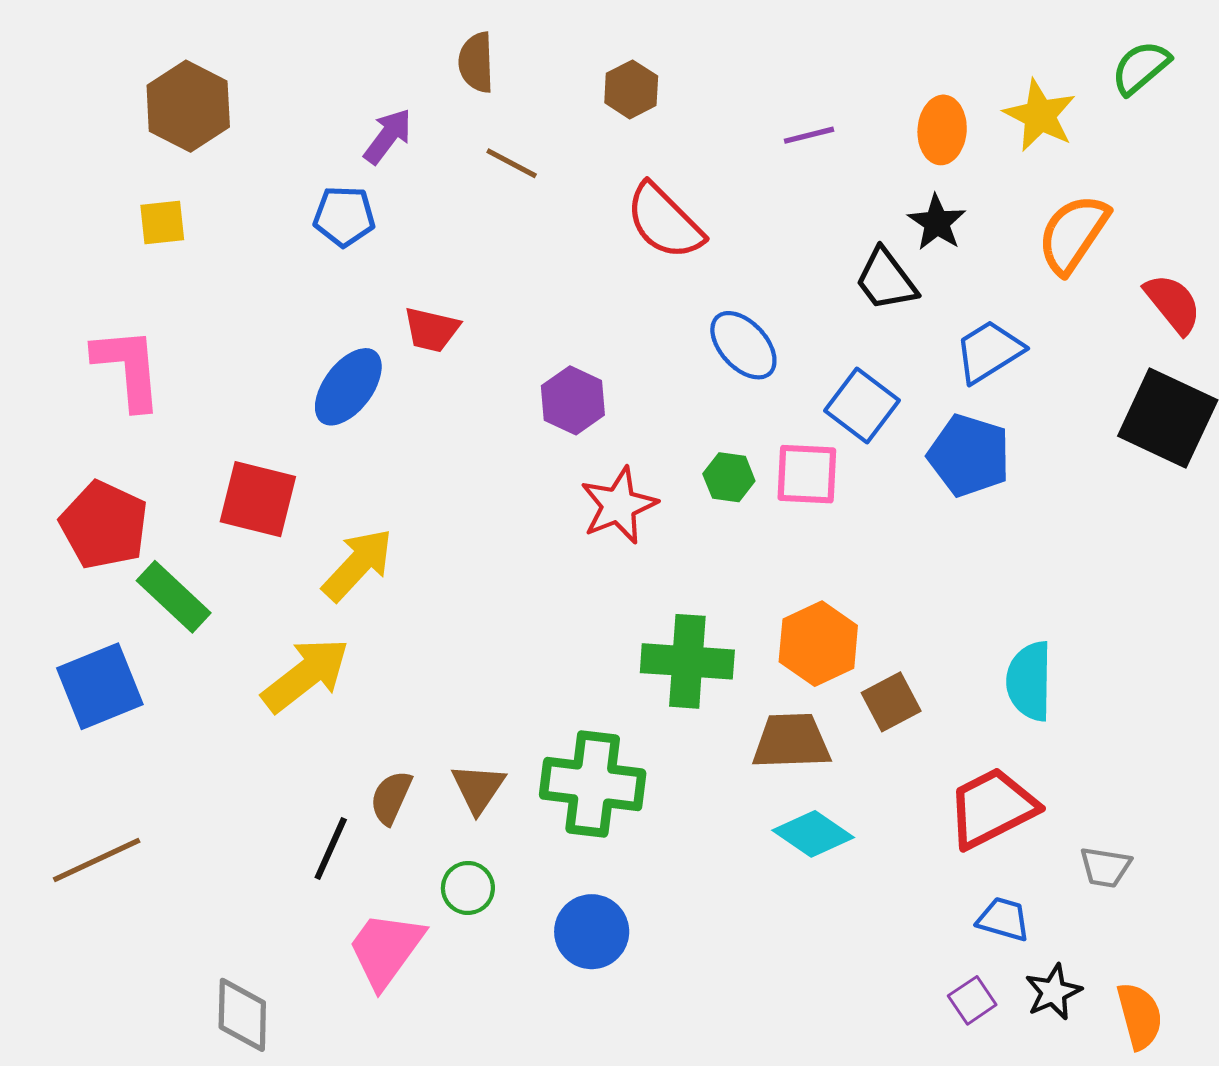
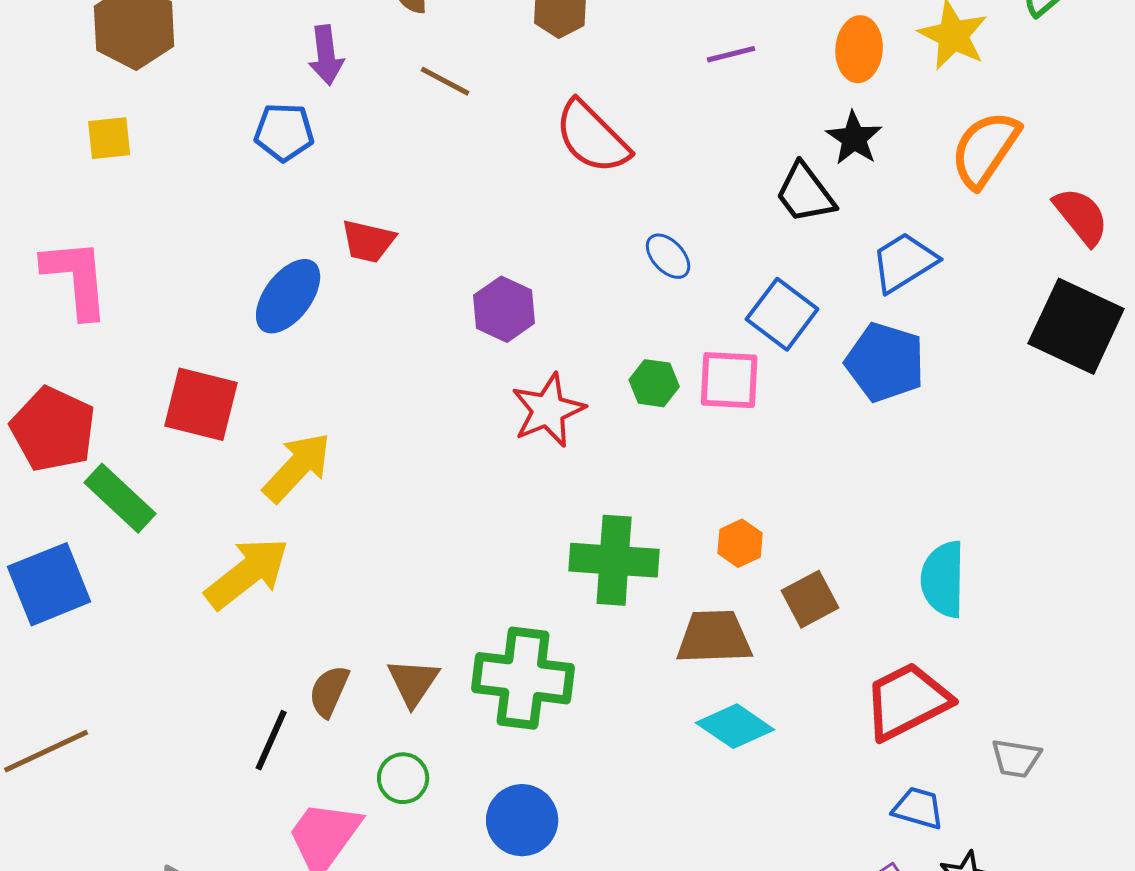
purple arrow: (388, 136) -> (326, 55), turned 136
blue ellipse: (743, 345) -> (668, 256), size x0.7
orange hexagon: (818, 644) -> (740, 543), size x0.6

